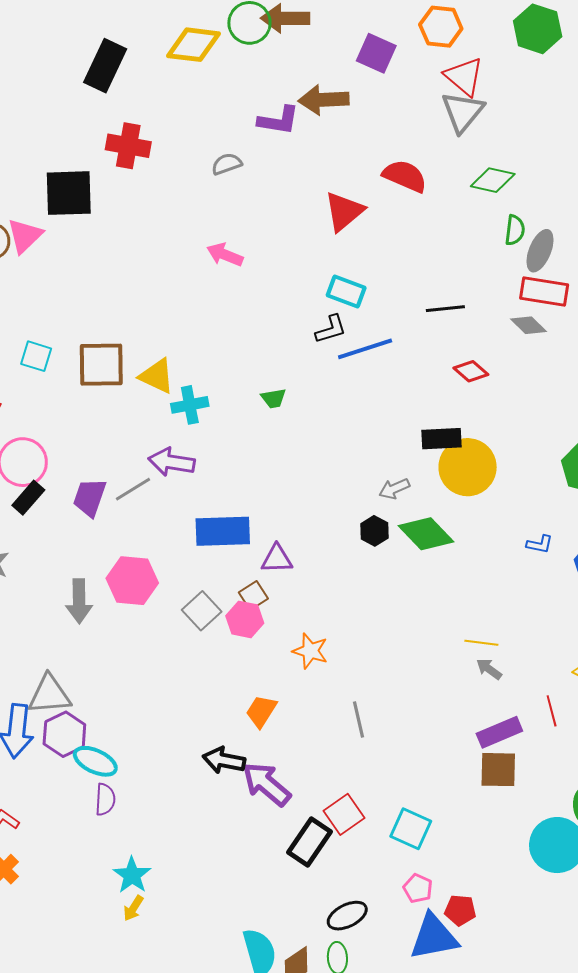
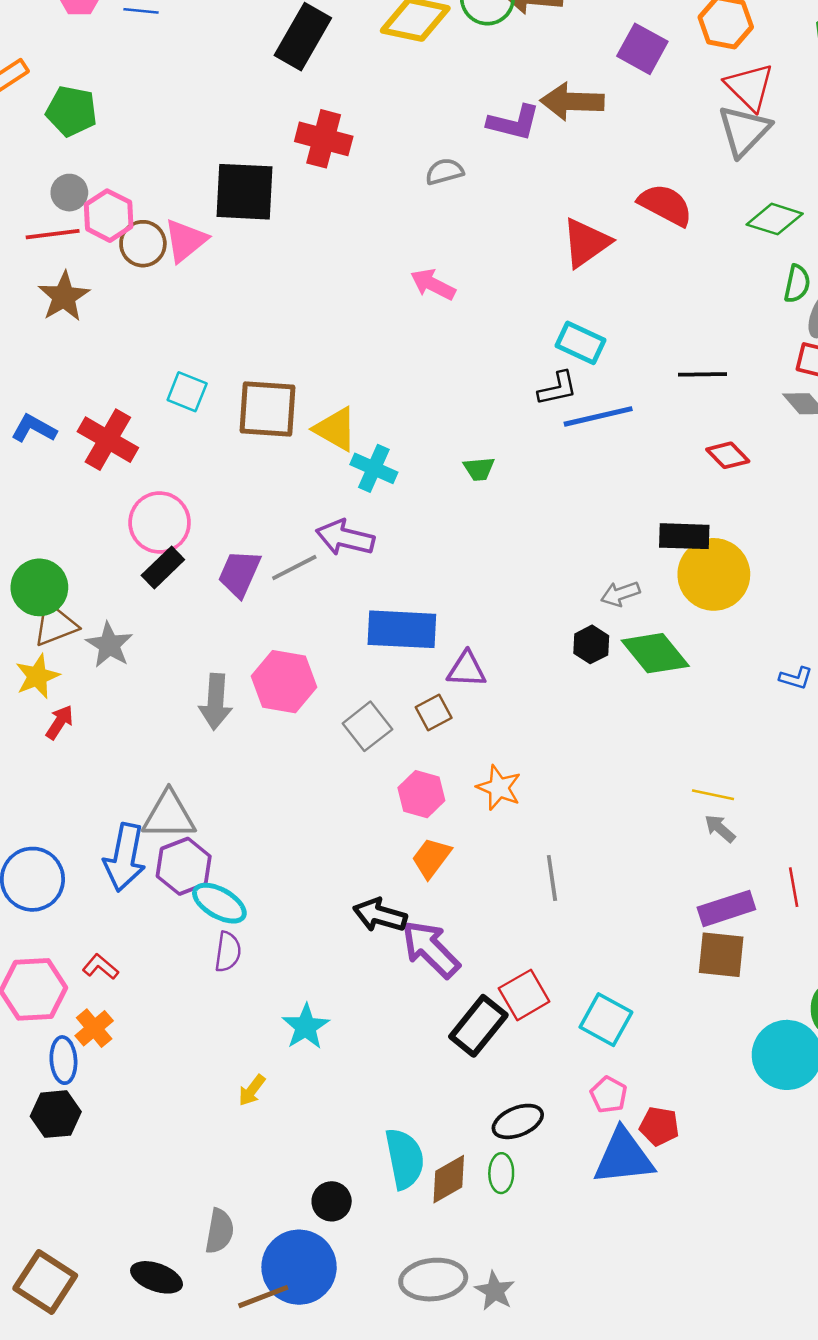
cyan cross: (190, 405) -> (374, 468), turned 30
pink hexagon: (245, 619) -> (421, 794), moved
cyan star: (132, 875) -> (306, 1027), moved

